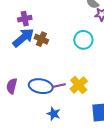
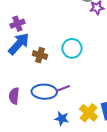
brown cross: (41, 39) -> (40, 55), moved
cyan circle: (83, 40) -> (72, 48), moved
yellow cross: (79, 85) -> (89, 113), moved

